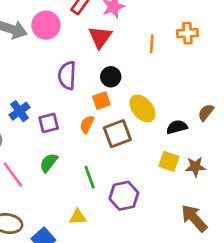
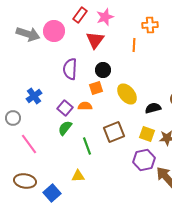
orange cross: (187, 33) -> (150, 25), moved
purple square: (49, 123) -> (65, 108), moved, turned -35
orange semicircle: (87, 124) -> (85, 106), turned 64
brown square: (117, 134) -> (114, 132), moved
green semicircle: (49, 163) -> (65, 128), moved
purple hexagon: (124, 196) -> (144, 160), moved

